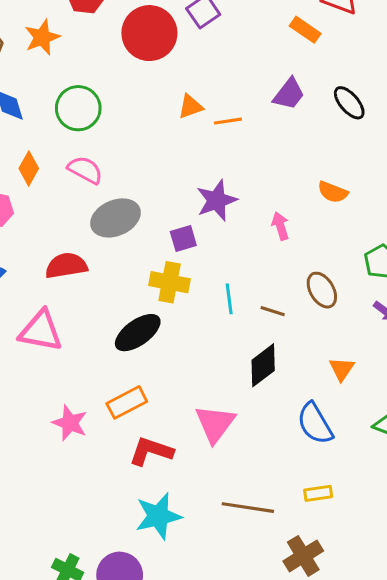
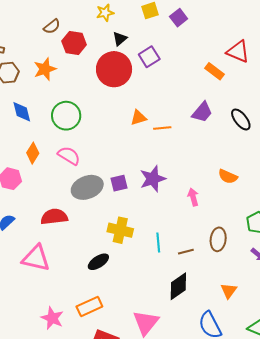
purple square: (183, 238) -> (119, 183), moved
brown ellipse: (322, 290) -> (218, 239), turned 35
brown line: (273, 311) -> (186, 252), turned -35
black ellipse: (138, 333) -> (98, 262), size x0.7

